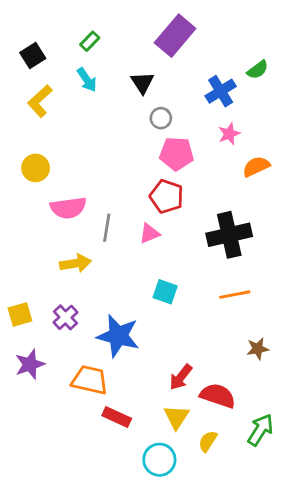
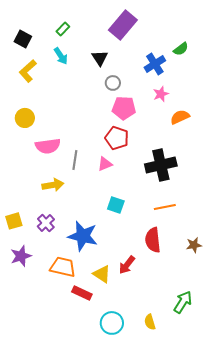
black square: (33, 56) -> (23, 39), turned -30
brown star: (258, 349) -> (194, 245), moved
red semicircle: (218, 396) -> (153, 240), moved, turned -115
yellow triangle: (176, 417) -> (102, 274), moved, turned -30
yellow semicircle: (208, 441) -> (150, 322), moved, turned -49

